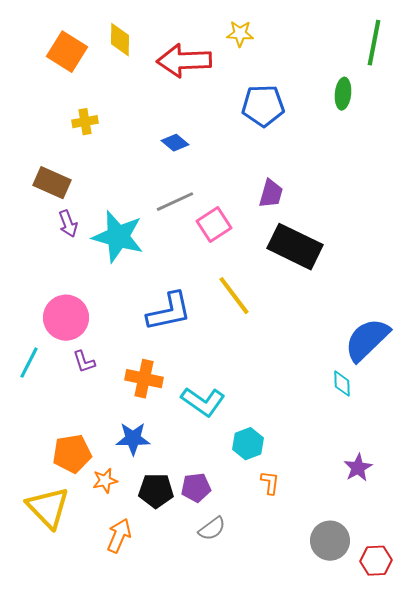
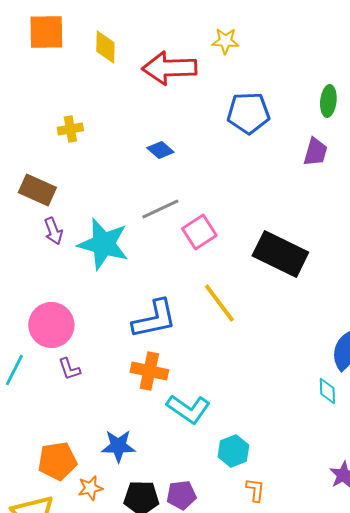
orange square: (67, 52) -> (46, 32), moved, turned -33
purple trapezoid: (271, 194) -> (315, 152), moved
orange cross: (144, 379) -> (149, 371), moved

